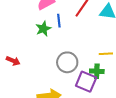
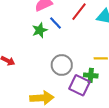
blue line: (59, 21) -> (56, 23), turned -40

